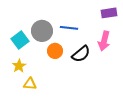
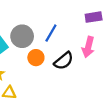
blue line: (69, 28) -> (51, 33), turned -66

